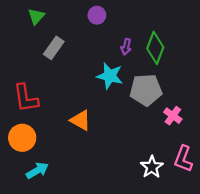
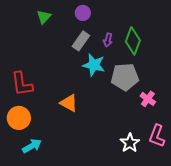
green triangle: (36, 16) -> (44, 17), moved
gray rectangle: (54, 48) -> (81, 41), moved

